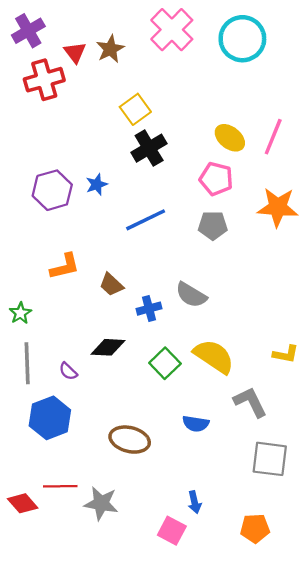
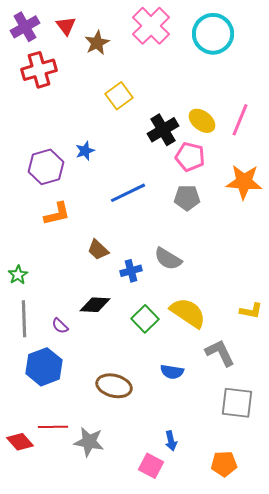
red triangle: (75, 52) -> (66, 26), moved
black cross: (149, 148) -> (163, 130), moved
blue star: (97, 184) -> (85, 151), moved
orange L-shape: (65, 266) -> (57, 214), moved

